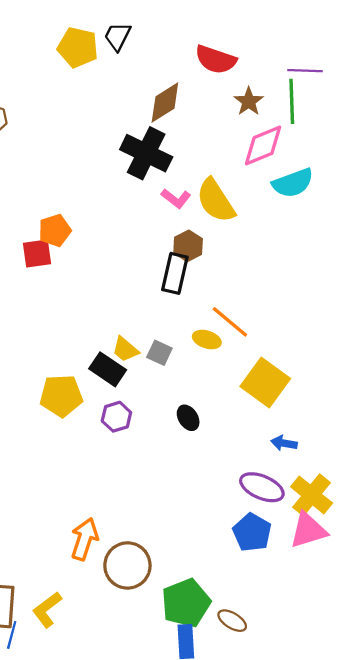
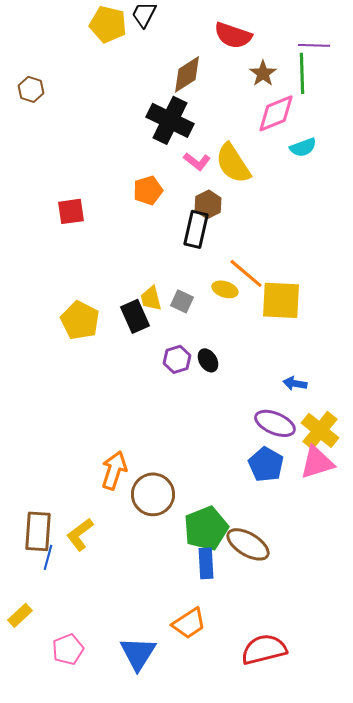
cyan semicircle: (293, 183) -> (303, 147), size x0.7
orange pentagon: (55, 230) -> (148, 190), moved
yellow trapezoid: (125, 349) -> (151, 298), turned 36
black rectangle: (108, 369) -> (135, 316), turned 32
yellow square: (265, 383) -> (281, 300), moved, turned -33
yellow pentagon: (61, 396) -> (80, 320), moved, turned 30
purple hexagon: (116, 417) -> (177, 359), moved
brown ellipse: (232, 621) -> (248, 544), size x1.6

